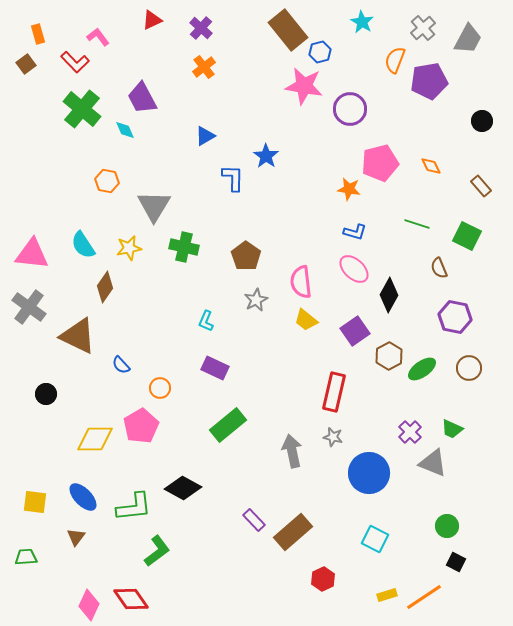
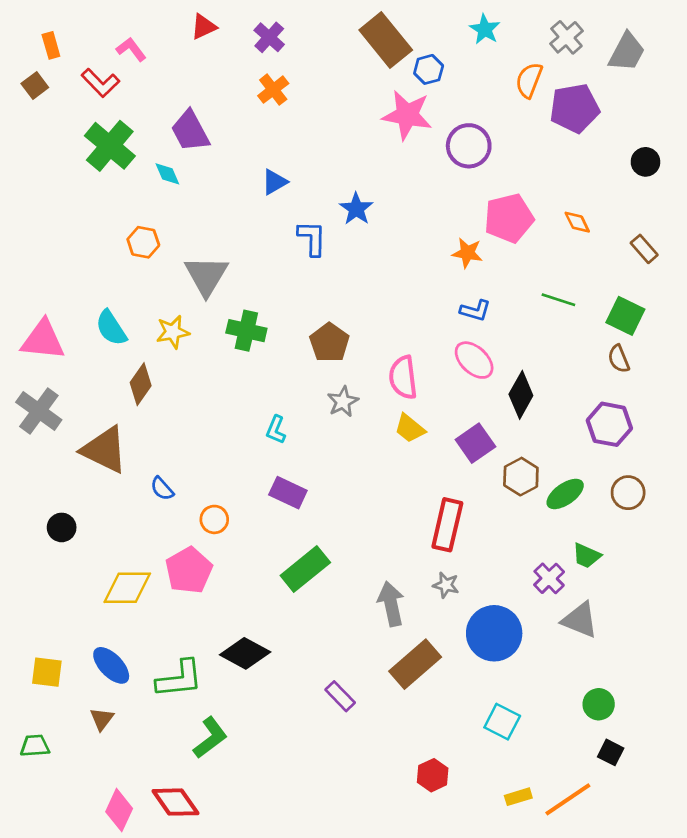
brown semicircle: (439, 268) -> (619, 359), moved
green trapezoid: (452, 429) -> (587, 556), moved
brown rectangle: (293, 532) -> (415, 664), moved

